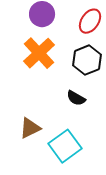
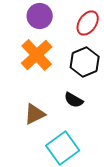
brown triangle: (30, 128) -> (35, 114), moved

